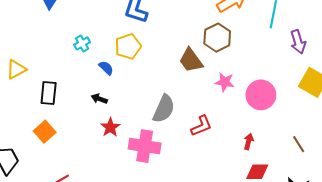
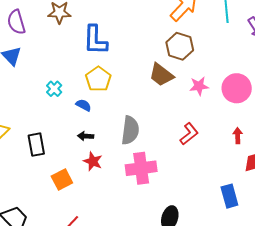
gray semicircle: (164, 109) -> (130, 130), moved
red star: (110, 127) -> (93, 161), moved
orange square: (45, 132) -> (62, 180), moved, turned 30

